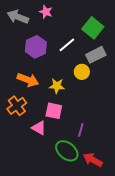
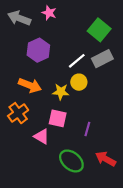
white line: (67, 45) -> (77, 61), moved
yellow circle: (82, 72) -> (79, 82), moved
purple line: (81, 130) -> (87, 129), moved
red arrow: (93, 160) -> (106, 159), moved

